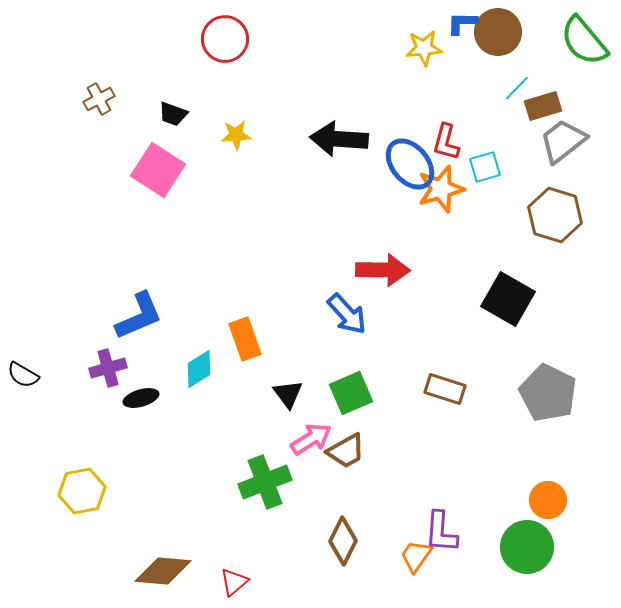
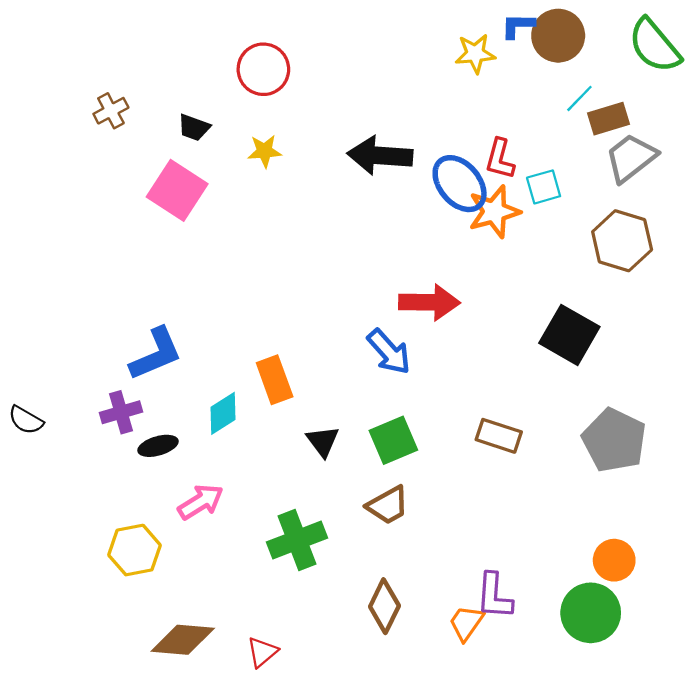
red circle: (225, 39) -> (263, 69), moved
pink arrow: (311, 439) -> (201, 502), moved
yellow hexagon: (82, 491) -> (134, 550), moved

